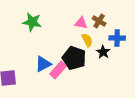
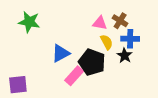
green star: (32, 22) -> (29, 22), moved
blue cross: (117, 38) -> (130, 39), moved
blue triangle: (43, 64) -> (61, 53), moved

